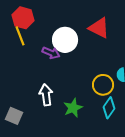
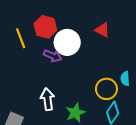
red hexagon: (23, 18) -> (45, 27), moved
red triangle: (99, 28) -> (102, 30), size x0.7

